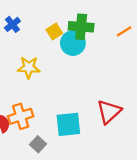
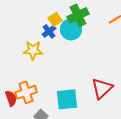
blue cross: (12, 24) -> (49, 31), moved
green cross: (81, 27) -> (78, 15), turned -30

